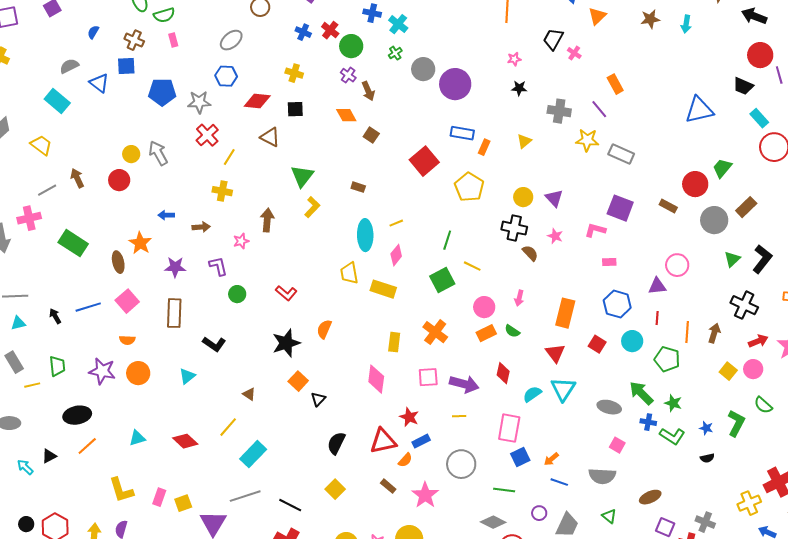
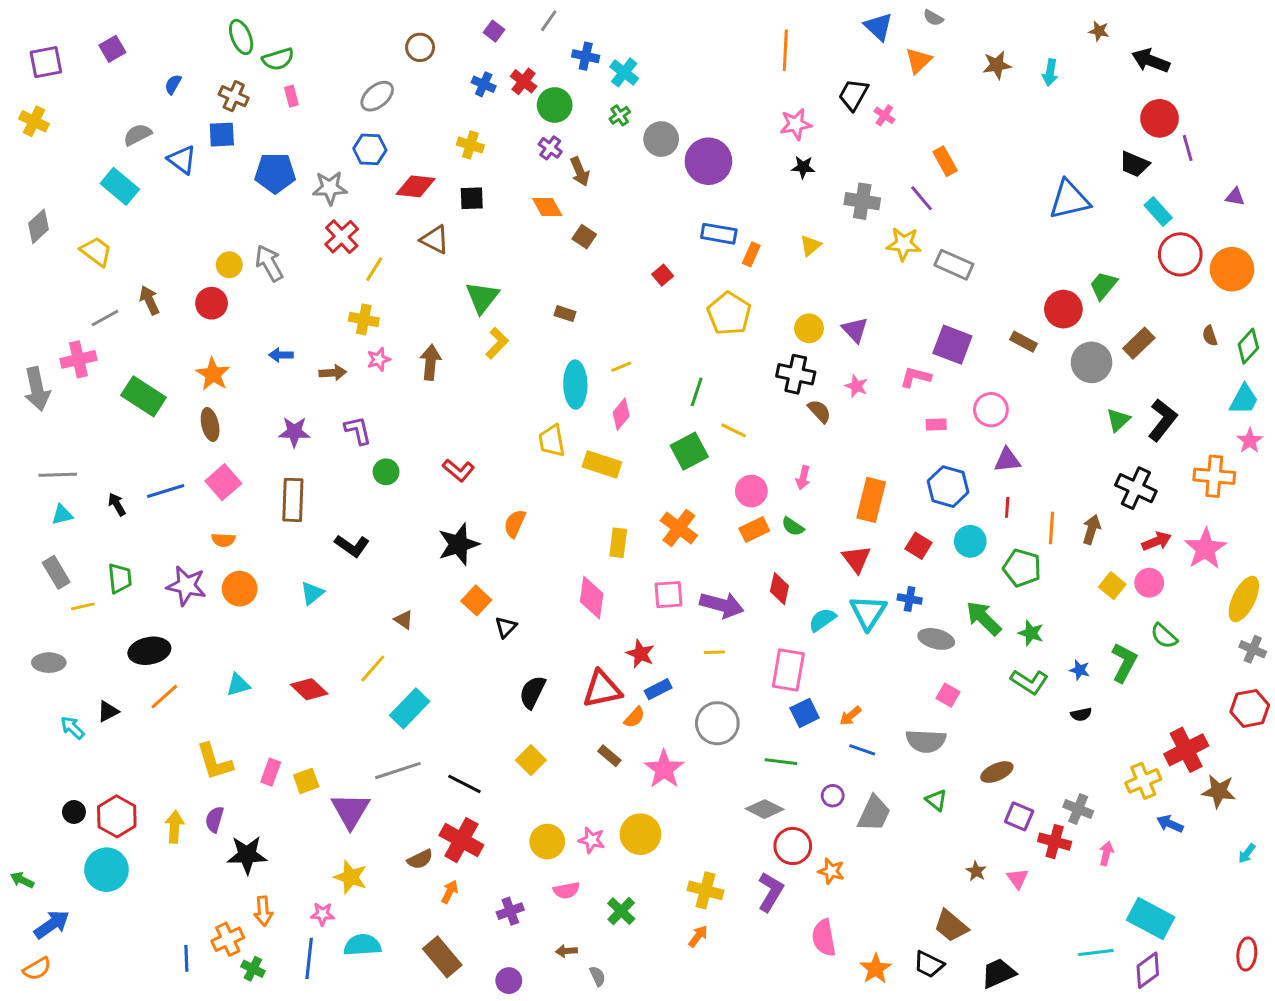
pink star: (514, 59) -> (796, 124), size x1.5
red square: (424, 161) -> (663, 275), size x0.5
pink star: (241, 241) -> (379, 359), moved
orange star: (140, 243) -> (213, 374), moved
pink circle: (677, 265) -> (991, 410), moved
blue cross: (648, 422) -> (910, 599), moved

